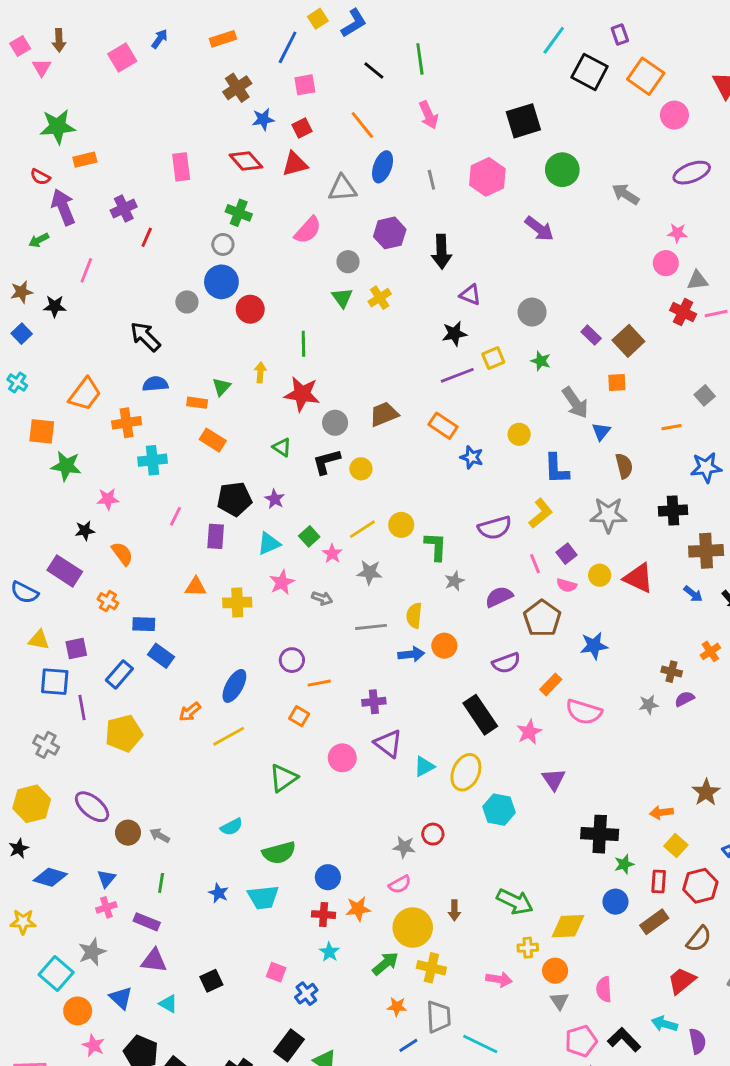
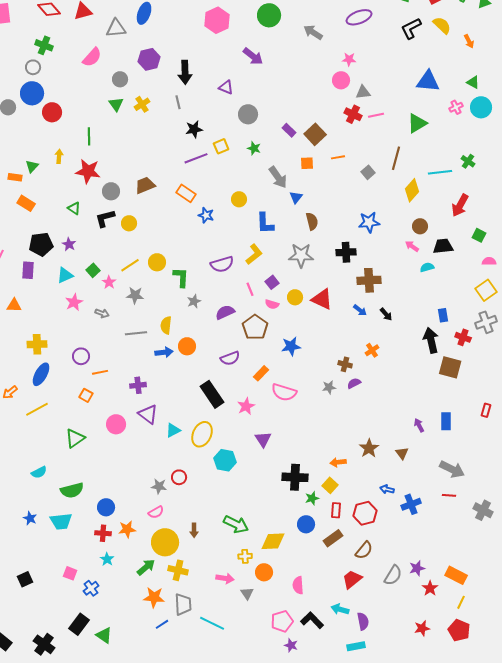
gray line: (431, 180) -> (178, 102), moved
purple triangle: (470, 295) -> (226, 87), moved
orange line: (672, 427) -> (338, 157), moved
yellow cross: (237, 603) -> (37, 344), moved
yellow square: (676, 846) -> (330, 485), moved
gray triangle: (559, 1001) -> (247, 593), moved
orange star: (397, 1007) -> (154, 597), size x1.5

